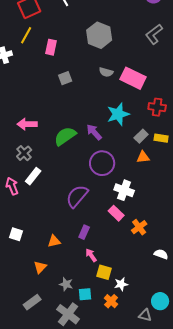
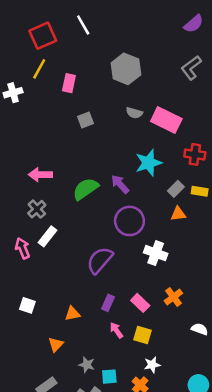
pink rectangle: (116, 213) -> (140, 303), moved
yellow square: (104, 272) -> (143, 335), moved

